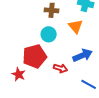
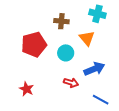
cyan circle: (49, 34) -> (66, 53), moved
red pentagon: (35, 56) -> (34, 44), moved

